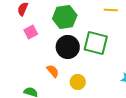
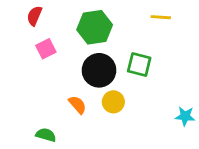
green square: (96, 43) -> (139, 65), size x0.7
yellow circle: (78, 82) -> (113, 102), moved

